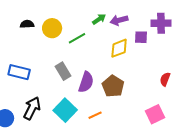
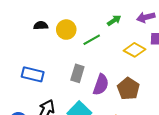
purple arrow: (119, 20) -> (146, 17), moved
yellow diamond: (119, 48) -> (134, 50), turned 50
gray rectangle: (63, 71) -> (77, 73), turned 48

